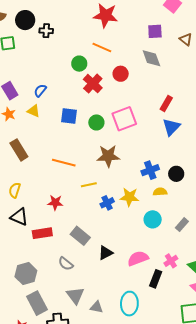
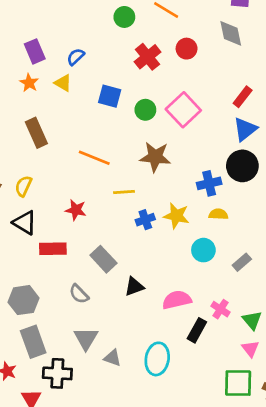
green circle: (79, 64) -> (124, 17), moved
pink square: (124, 119) -> (183, 110), turned -30
black circle: (176, 174) -> (242, 166), moved, size x1.5
pink cross: (171, 261) -> (221, 309), turned -32

